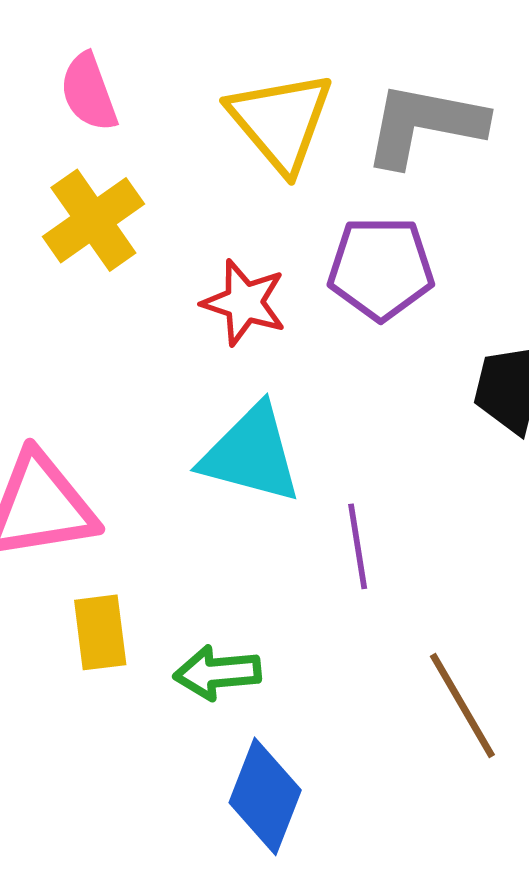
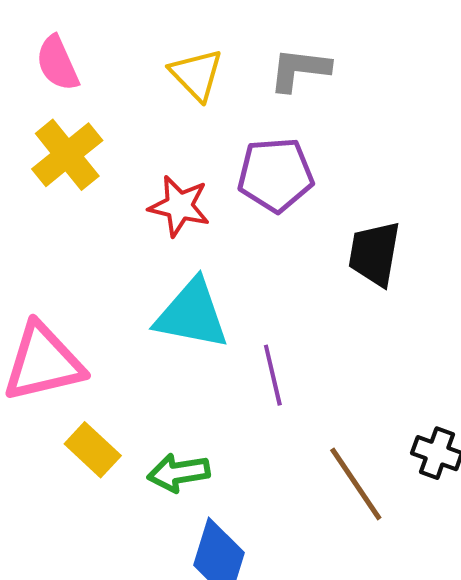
yellow triangle: (281, 121) -> (196, 75), size x0.7
gray L-shape: (424, 125) -> (299, 70), size x0.7
yellow rectangle: (100, 632) -> (93, 450), turned -36

